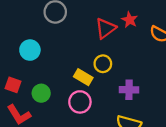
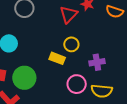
green circle: (41, 93) -> (24, 78), size x1.5
pink circle: (80, 102) -> (77, 84), moved

